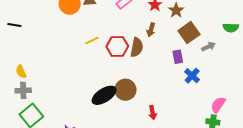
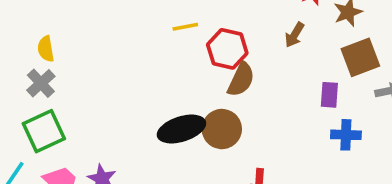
brown semicircle: (137, 47) -> (241, 79), moved
blue cross: (192, 76) -> (346, 135), turned 35
gray cross: (23, 90) -> (41, 83), turned 35

